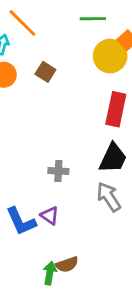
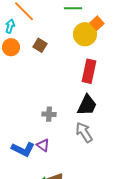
blue L-shape: (21, 221) -> (23, 149), turned -40

